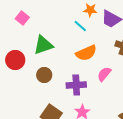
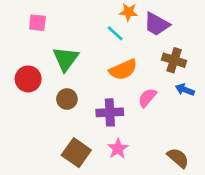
pink square: (22, 18) -> (37, 23), turned -32
green triangle: (43, 45) -> (66, 59), turned -35

